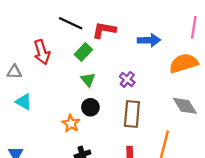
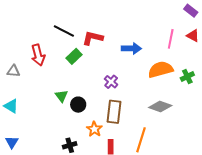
green triangle: (88, 80) -> (62, 96), moved
cyan triangle: (24, 102) -> (11, 106), moved
gray diamond: (185, 106) -> (160, 107), turned -40
orange star: (71, 123) -> (94, 129), moved

